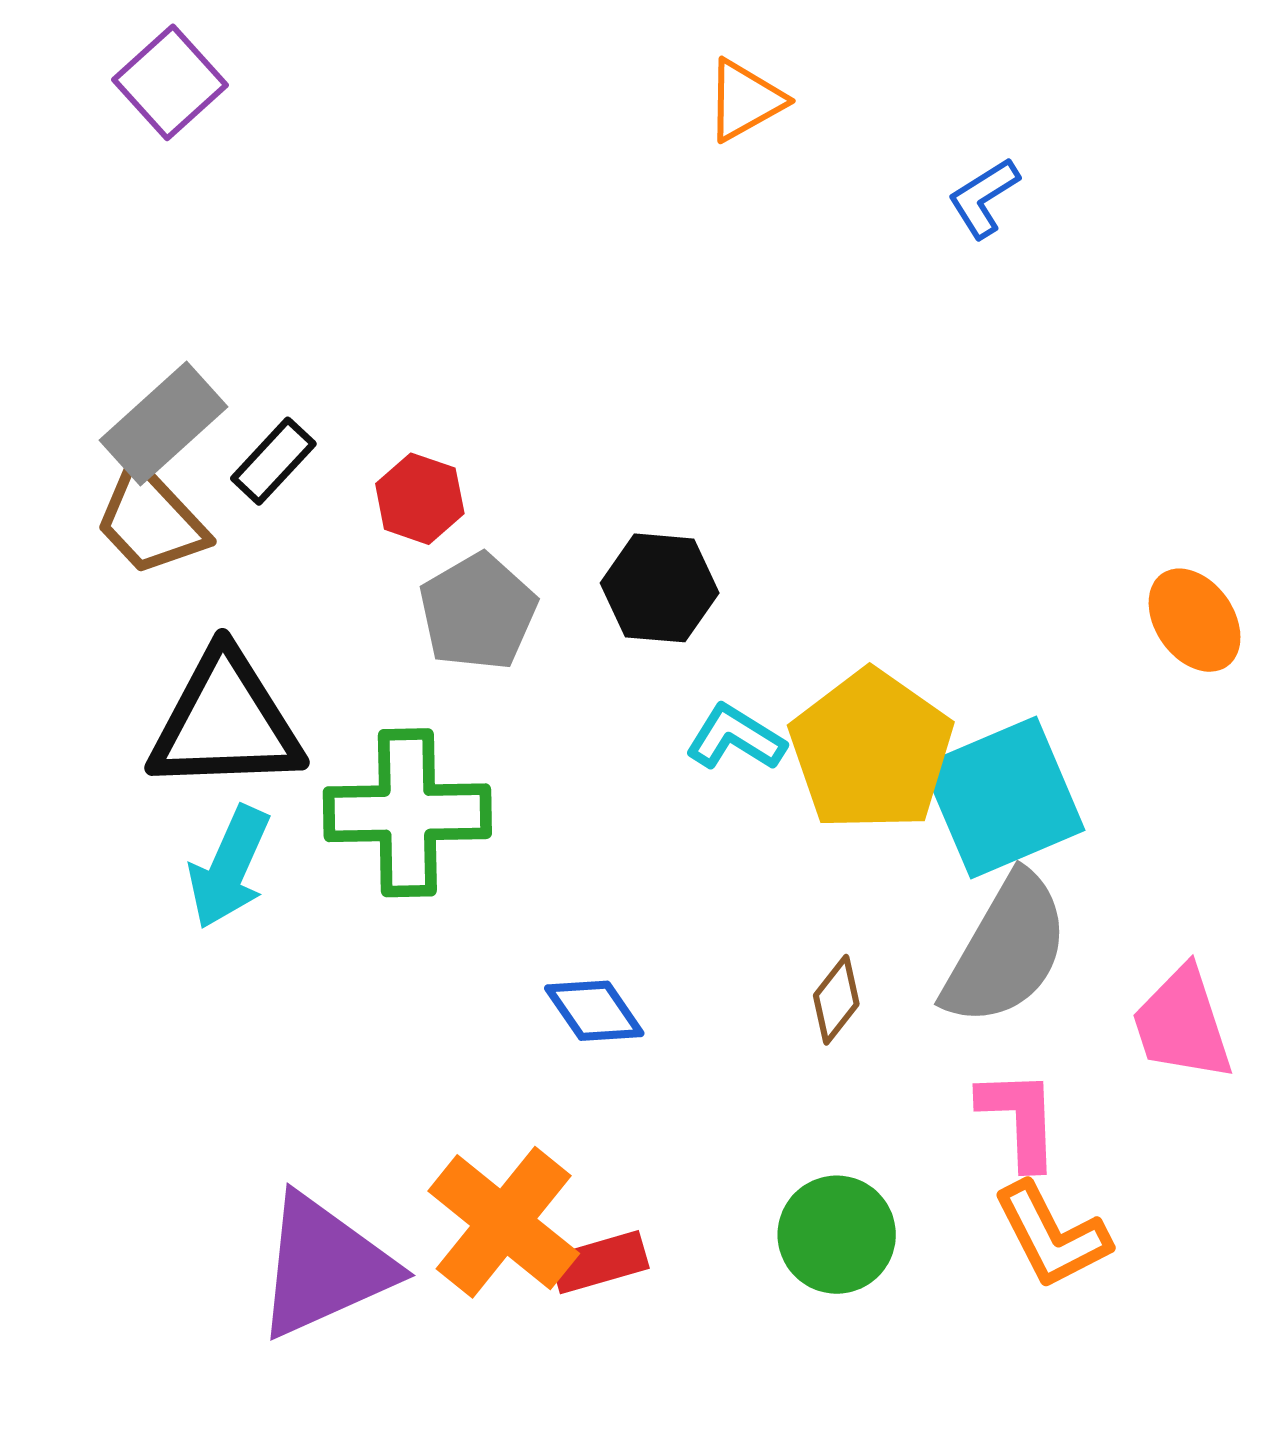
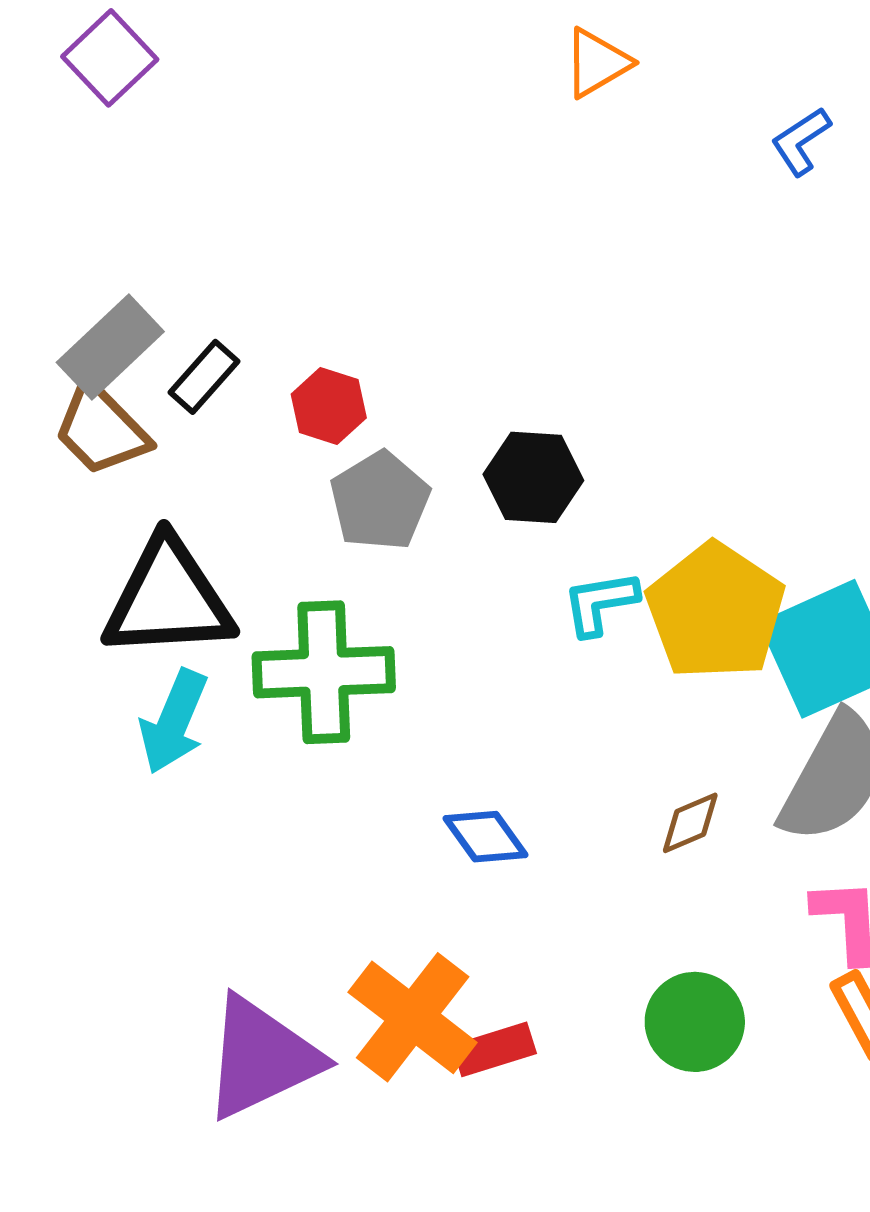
cyan L-shape: (735, 738) -> (600, 603), turned -40
brown diamond: (836, 1000) -> (690, 823), turned 30

